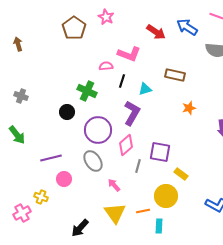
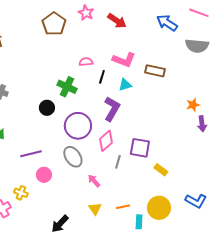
red arrow: (156, 32) -> (117, 21), moved
pink L-shape: (129, 54) -> (124, 60), moved
orange star: (189, 108) -> (193, 105), moved
yellow circle: (166, 196) -> (159, 208), moved
yellow triangle: (115, 213) -> (95, 209), size x0.6

